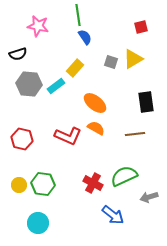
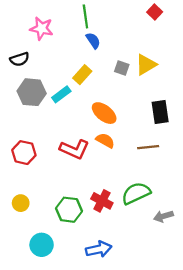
red square: (141, 27) -> (155, 12), moved, turned -32
green hexagon: (43, 184) -> (69, 210), moved
blue arrow: (113, 215) -> (99, 249), moved, turned -50

